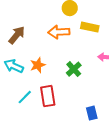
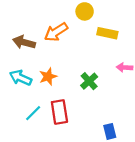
orange arrow: (59, 32) -> (56, 32), moved, turned -30
brown arrow: (17, 35) -> (24, 42), turned -114

